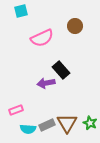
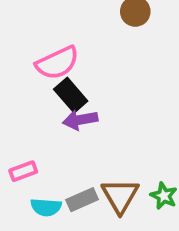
pink semicircle: (42, 38) -> (57, 63), moved
black rectangle: (61, 70) -> (71, 95), moved

